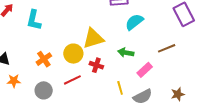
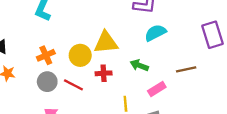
red cross: (96, 65) -> (104, 73), turned -32
red line: (72, 80) -> (73, 85), turned 42
gray circle: (44, 90) -> (47, 82), moved

